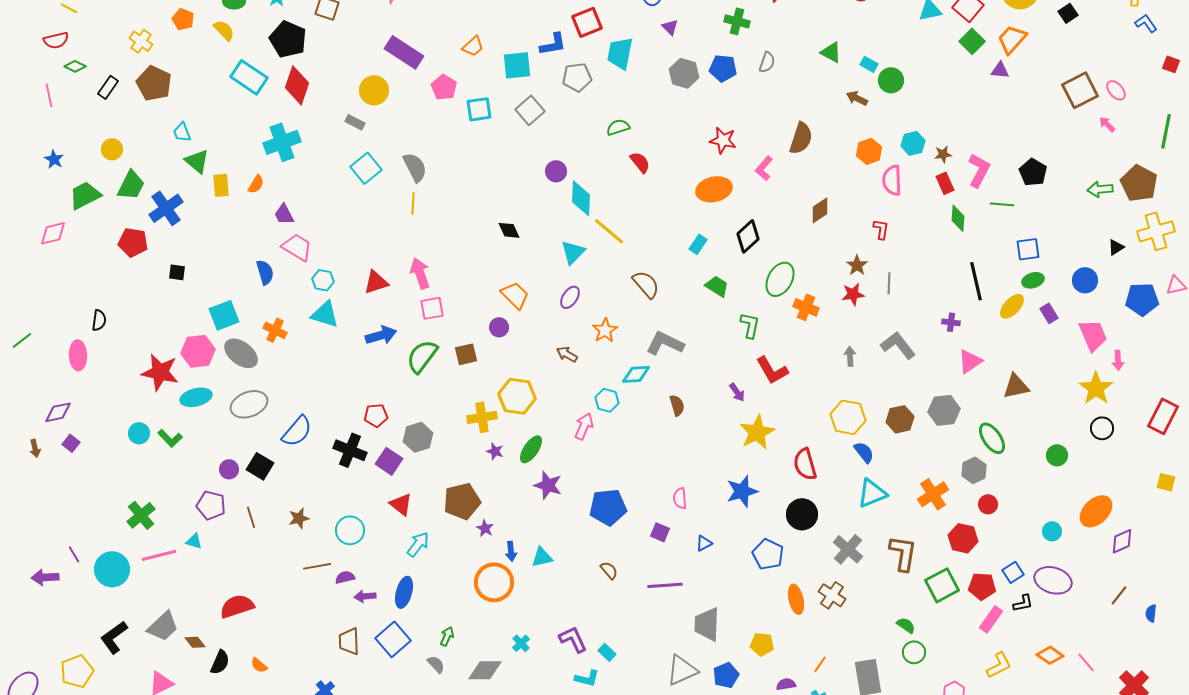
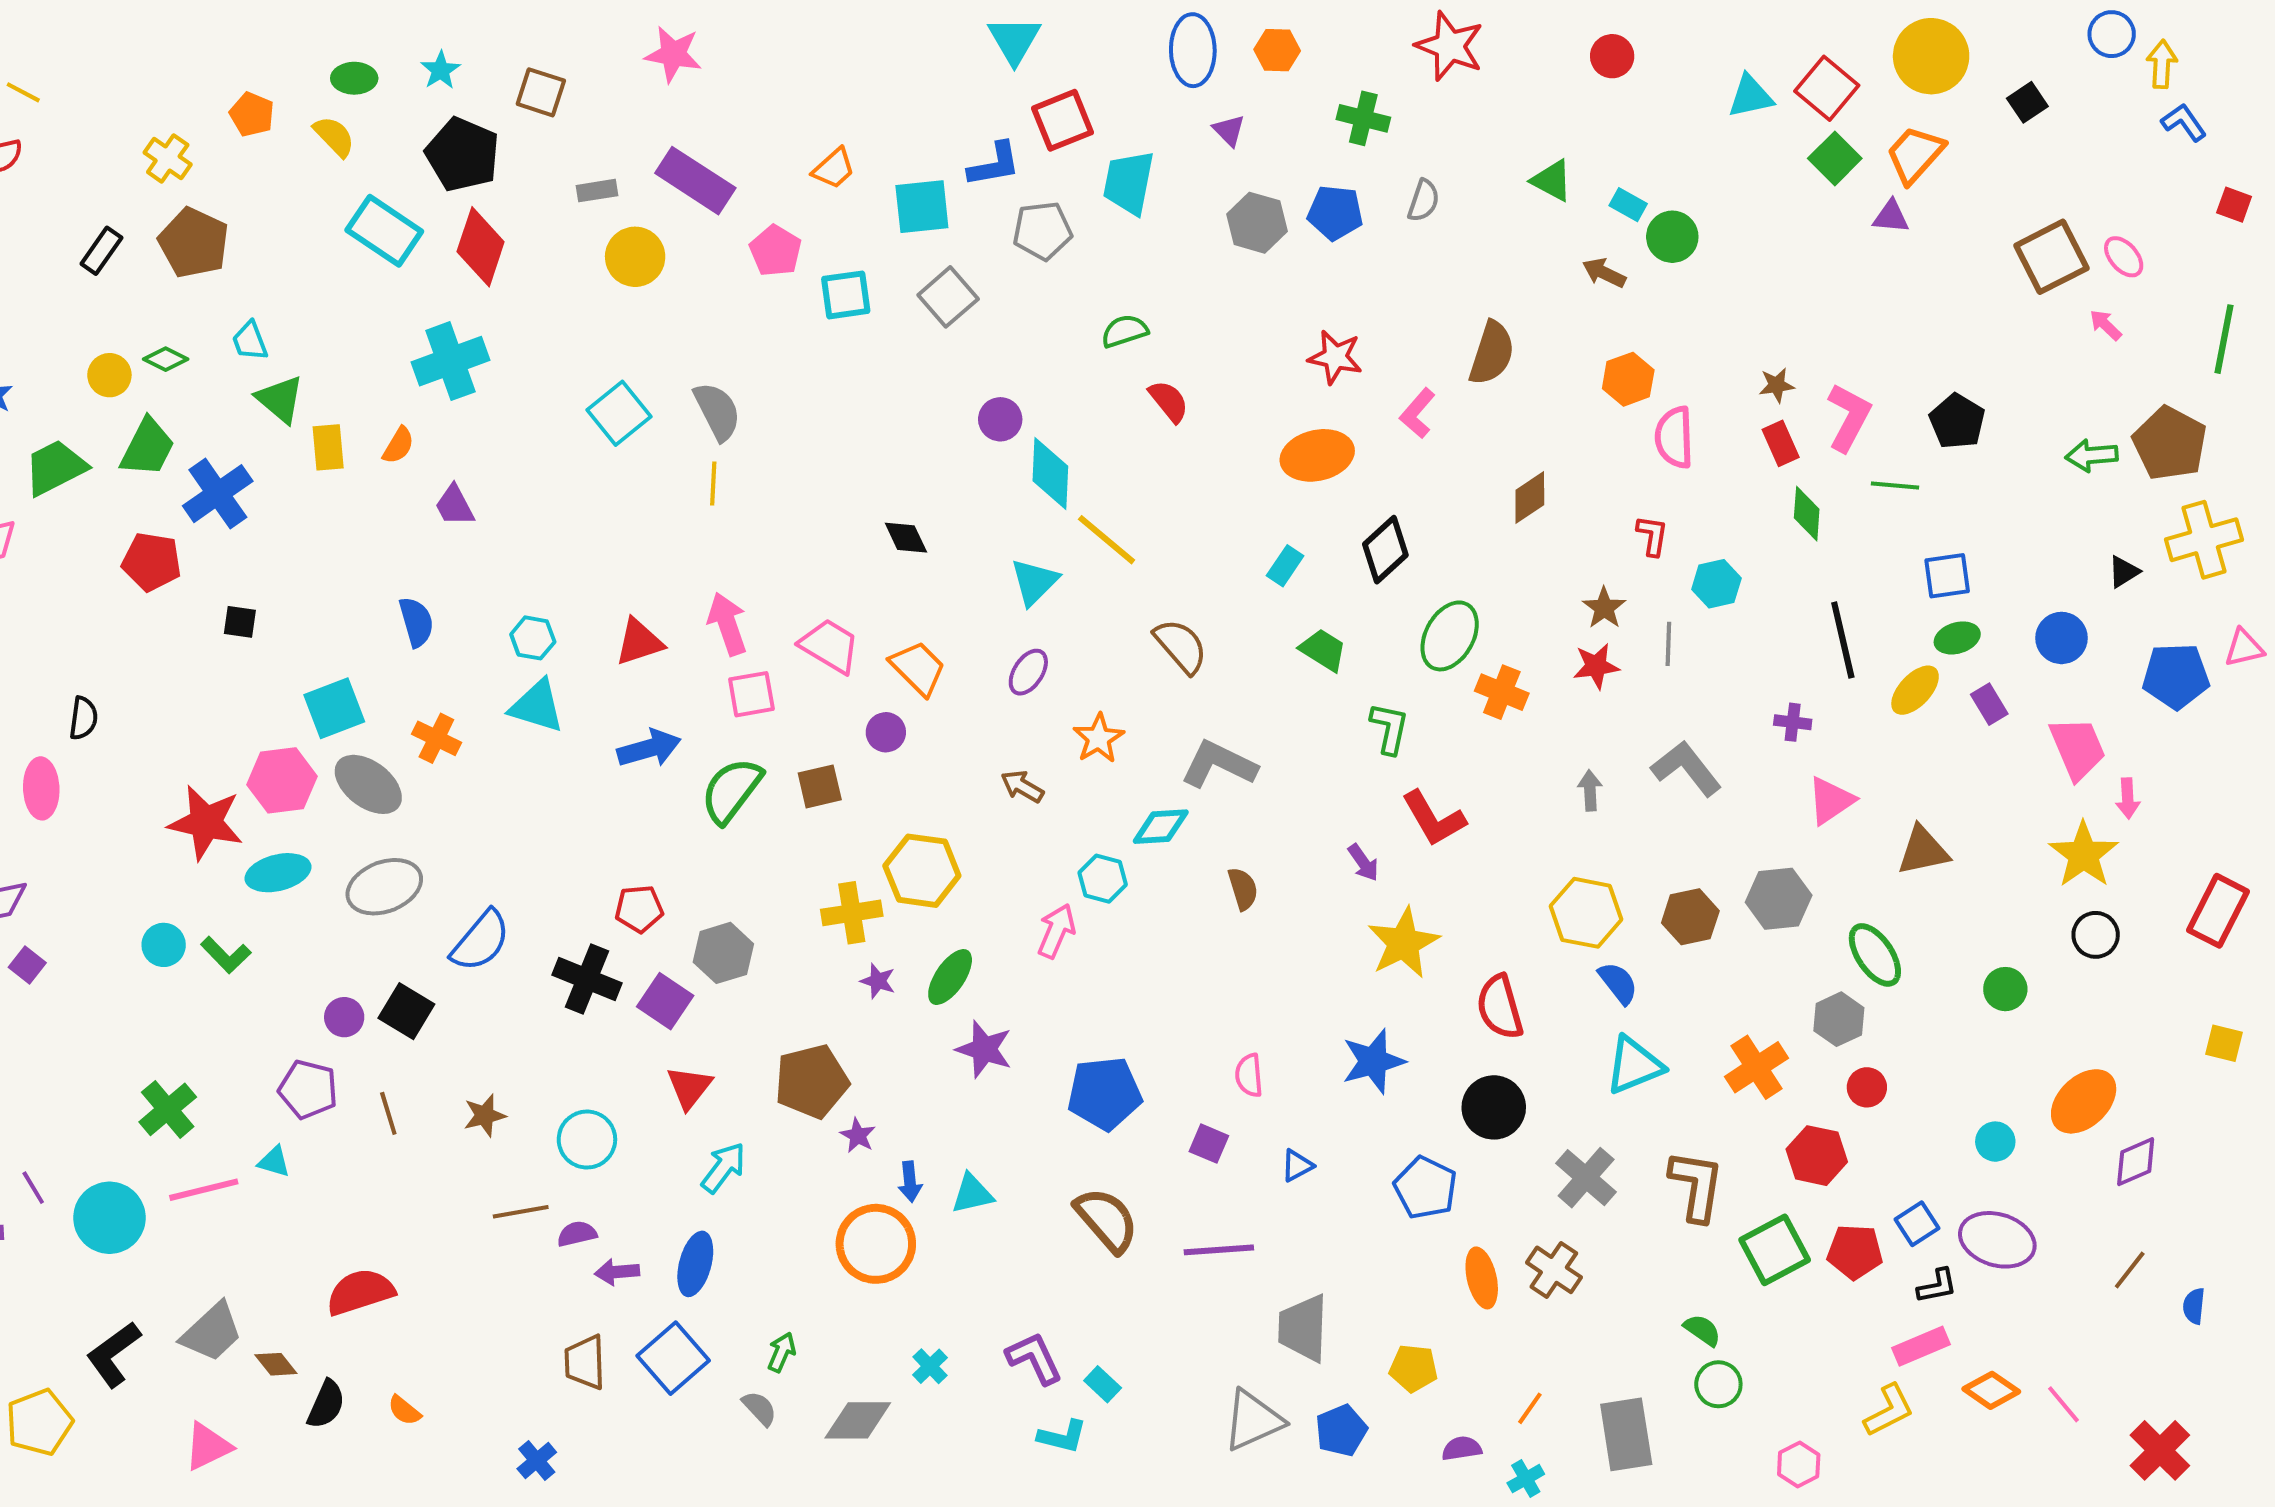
green diamond: (75, 66) -> (166, 359), moved
gray rectangle: (355, 122) -> (597, 191), moved, turned -36
cyan hexagon: (913, 143) -> (1716, 584), moved
pink trapezoid: (297, 247) -> (830, 646), moved
red triangle: (401, 504) -> (689, 1087), turned 30
brown semicircle: (609, 570) -> (1107, 1220), size x1.8
pink rectangle: (991, 619) -> (1921, 1346), moved, turned 32

